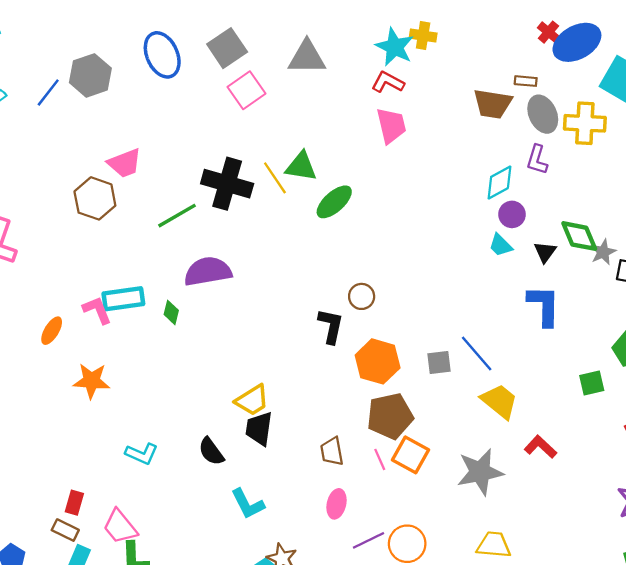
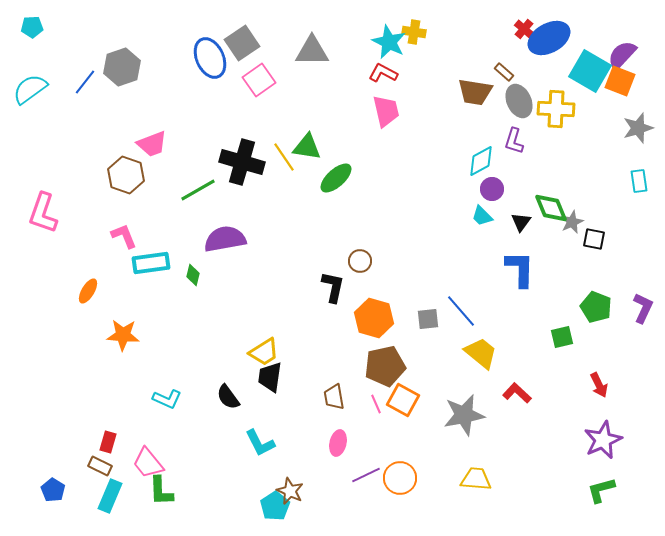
blue ellipse: (162, 55) -> (210, 58), moved
brown rectangle: (526, 81) -> (504, 72), turned 36
pink L-shape: (97, 310) -> (124, 236), moved

